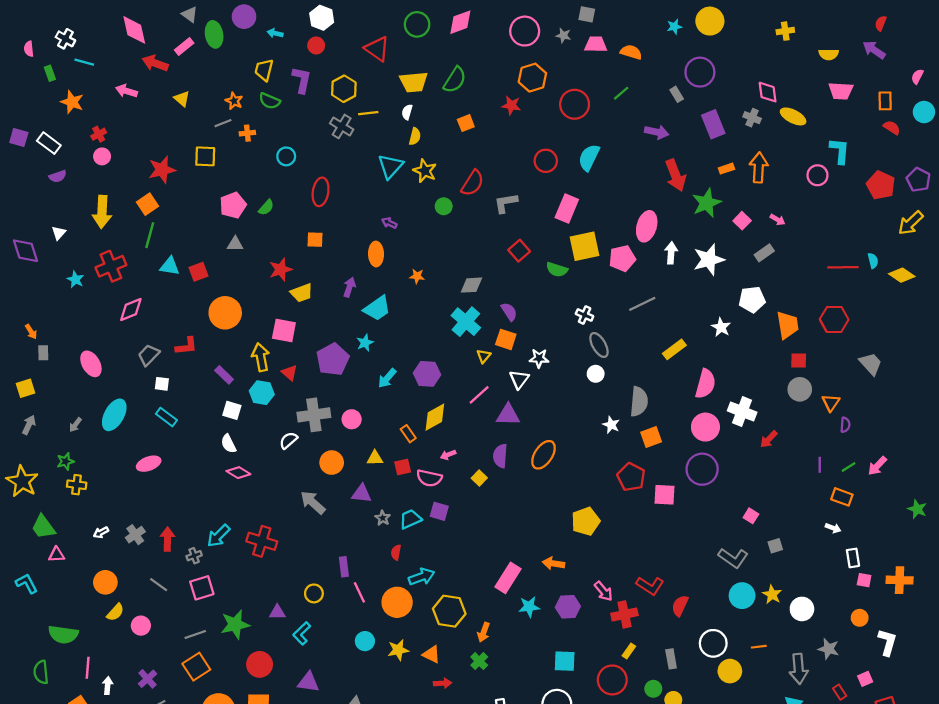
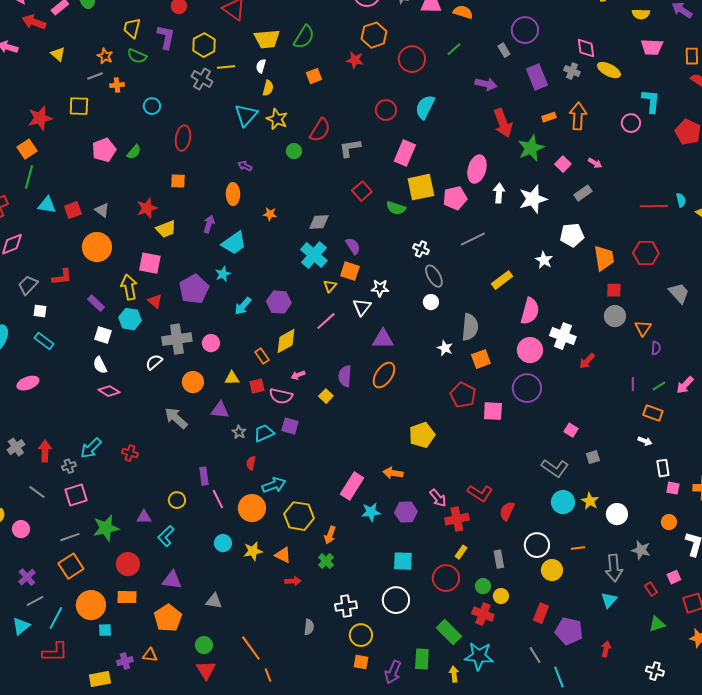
gray triangle: (235, 244) -> (102, 210), moved, turned 35
purple triangle: (508, 415) -> (383, 339), moved
red cross: (262, 541) -> (130, 453), size x0.6

